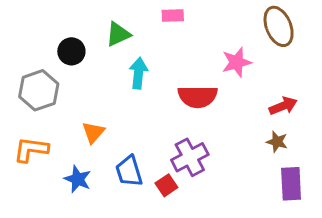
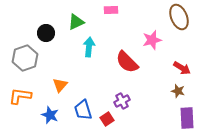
red semicircle: (198, 97) -> (127, 62), turned 45
red arrow: (283, 106) -> (182, 68), turned 54
purple cross: (190, 157) -> (122, 101), size x0.7

